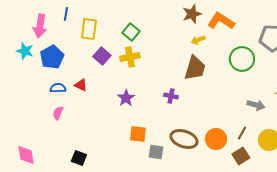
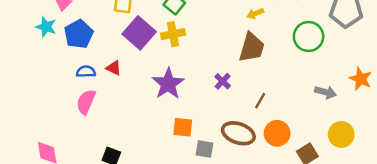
purple square: (102, 56) -> (139, 33), size x1.5
purple cross: (171, 96) -> (223, 81), turned 32
purple star: (126, 98) -> (168, 84), size x1.5
pink semicircle: (58, 113) -> (86, 102), size x1.5
brown line: (242, 133) -> (260, 101), moved

